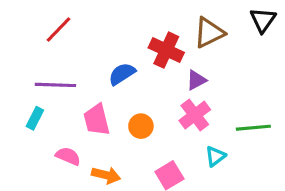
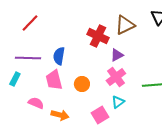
blue semicircle: (122, 74) -> (59, 56), moved, turned -48
cyan triangle: (215, 156) -> (118, 102), moved

